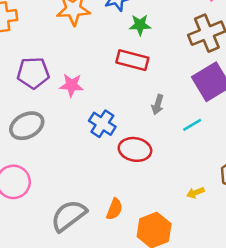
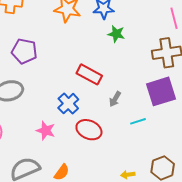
red rectangle: (132, 60) -> (89, 74), moved
pink star: (72, 85) -> (46, 131), moved

